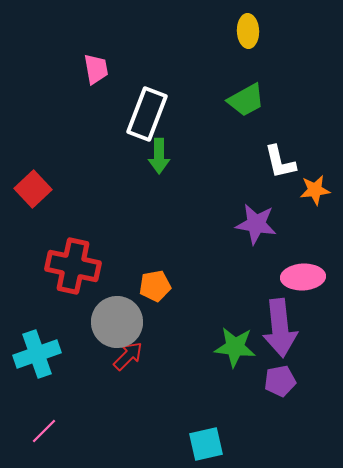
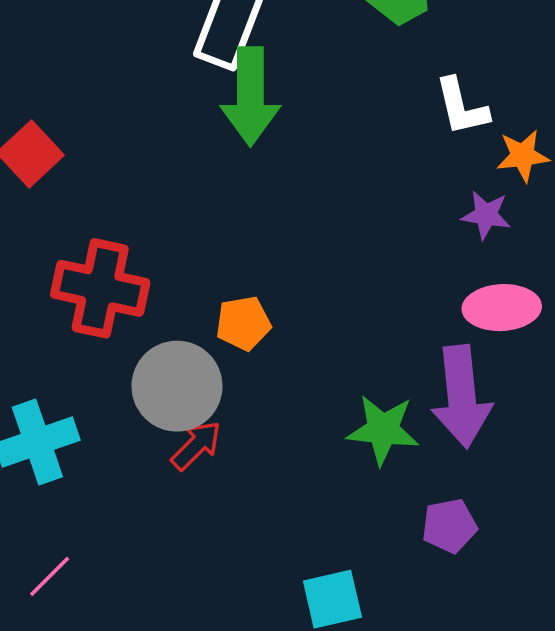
green arrow: (159, 156) -> (250, 96), size x1.6
purple star: (256, 224) -> (486, 215), moved, size x0.7
purple pentagon: (280, 381) -> (449, 526), moved

